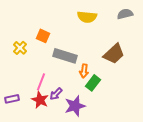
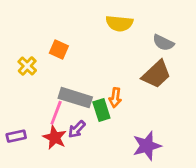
gray semicircle: (125, 14) -> (163, 43), moved, turned -140
gray rectangle: (65, 56) -> (75, 98), moved
green rectangle: (93, 83) -> (101, 110), moved, turned -56
purple star: (75, 106) -> (147, 146), moved

